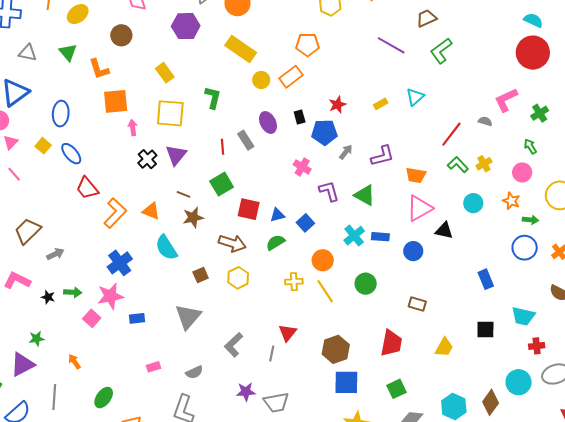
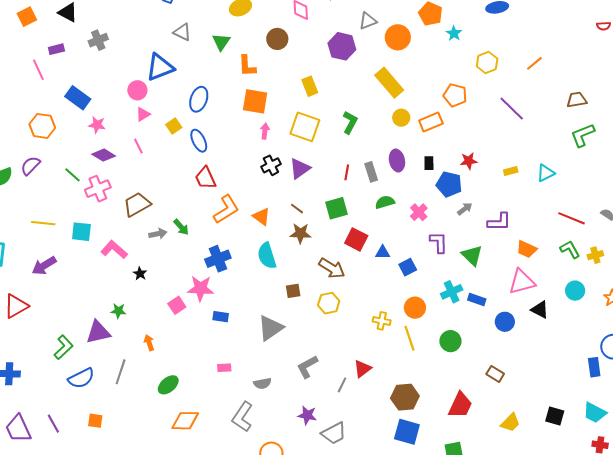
purple line: (391, 45) -> (512, 109), moved
red line: (451, 134) -> (571, 218), turned 60
green semicircle: (275, 242) -> (385, 202), moved
blue rectangle: (486, 279) -> (594, 367), moved
green arrow: (73, 292) -> (181, 227), moved, turned 30
gray trapezoid: (276, 402) -> (334, 433), turned -32

